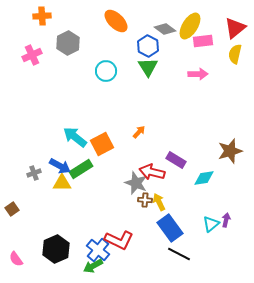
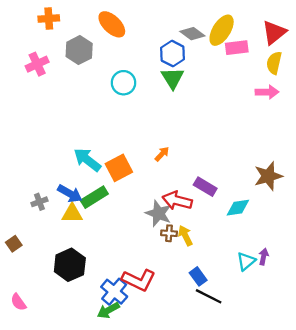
orange ellipse: (116, 21) -> (112, 24), moved
pink arrow: (198, 74) -> (267, 92), moved
blue rectangle: (170, 228) -> (198, 276), moved, size x0.6
black hexagon: (56, 249) -> (70, 265), moved

